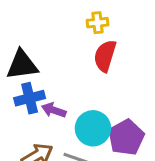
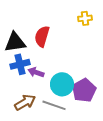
yellow cross: (97, 23) -> (85, 18), moved
red semicircle: (105, 56) -> (42, 36), moved

